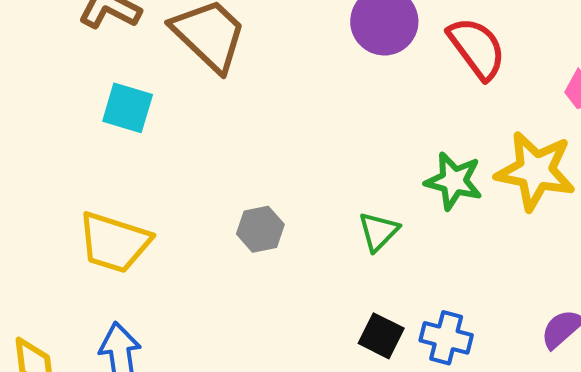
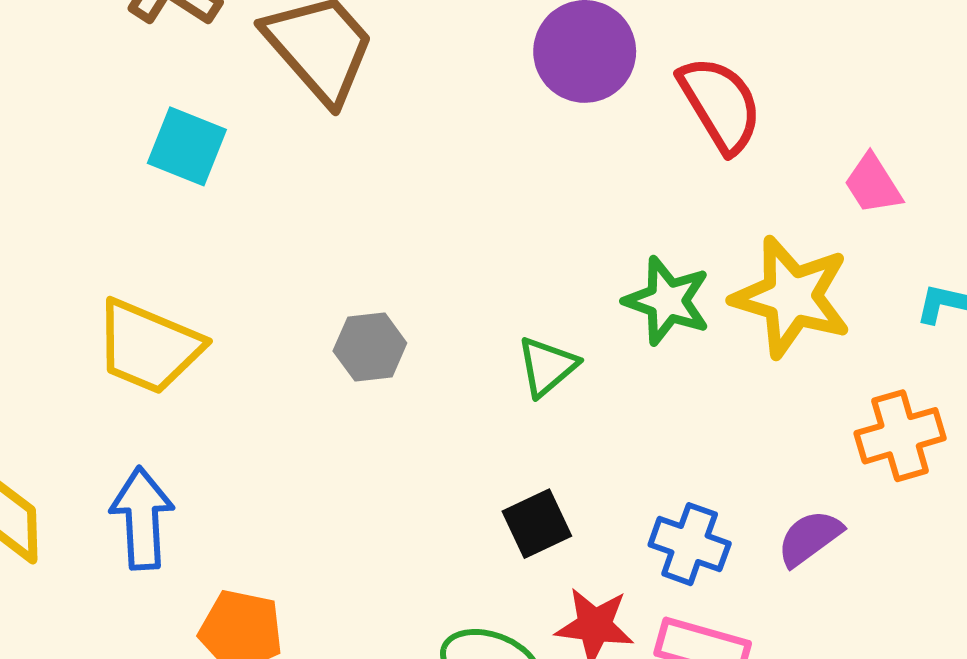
black square: (381, 336) -> (537, 524), turned 33
blue cross: (446, 338) -> (690, 544), moved

